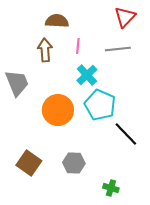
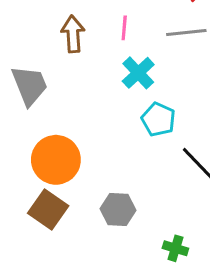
cyan pentagon: (100, 105) -> (158, 119), size x0.7
orange circle: (58, 110) -> (56, 160), moved

